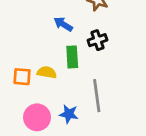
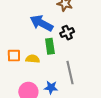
blue arrow: (63, 24) -> (42, 23), size x1.6
orange square: (22, 77) -> (14, 56), moved

